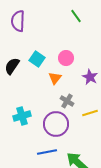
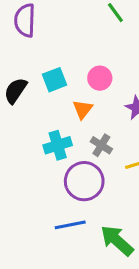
cyan square: (37, 59) -> (55, 80), turned 35
cyan cross: (22, 116) -> (58, 145), moved

